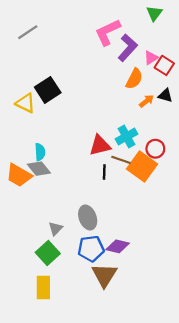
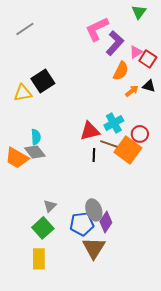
yellow triangle: (26, 103) -> (23, 93), turned -36
gray ellipse: (88, 218) -> (94, 210), moved
purple diamond: (118, 246) -> (106, 222), turned -70

